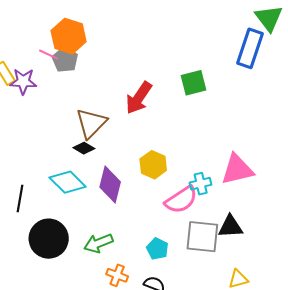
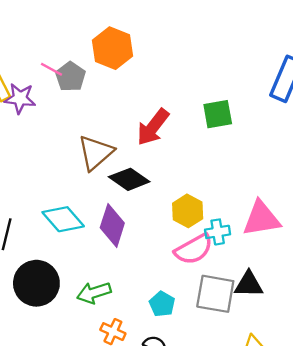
orange hexagon: (69, 36) -> (113, 48), moved
black diamond: (84, 148) -> (129, 179), moved, size x1.6
yellow hexagon: (153, 165) -> (188, 211), moved

